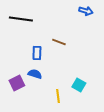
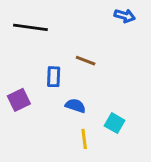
blue semicircle: (35, 74) -> (75, 106), moved
purple square: (17, 83) -> (19, 100), moved

